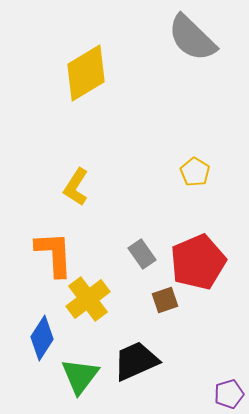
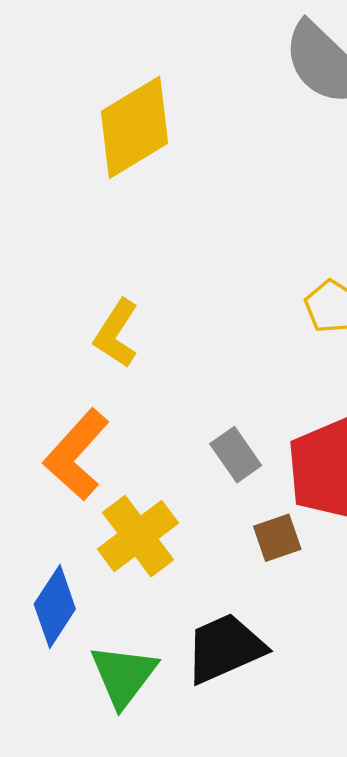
orange L-shape: (54, 254) -> (76, 455), turned -135

